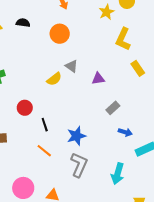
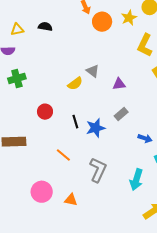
orange circle: (60, 34) -> (102, 22), moved
gray rectangle: (113, 108) -> (121, 114), moved
black line: (45, 125) -> (75, 122), moved
blue star: (76, 136) -> (96, 128), moved

